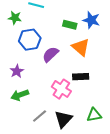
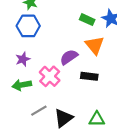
blue hexagon: (30, 40) -> (28, 26), moved
purple semicircle: (50, 54) -> (69, 57), moved
pink cross: (61, 89) -> (50, 76), moved

